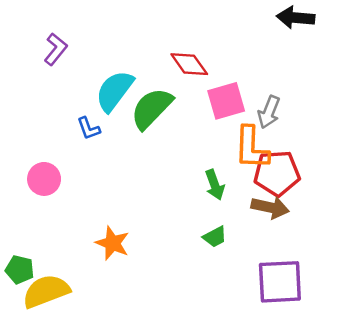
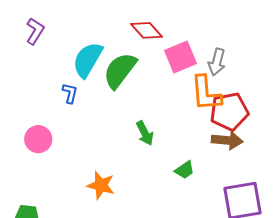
blue L-shape: (89, 128) -> (70, 93), turned -140
green arrow: (215, 185) -> (145, 133), moved

